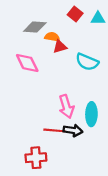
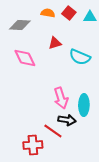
gray diamond: (35, 27) -> (20, 25), moved
orange semicircle: (52, 37) -> (48, 13), moved
red line: (54, 130) -> (53, 131), moved, turned 30

